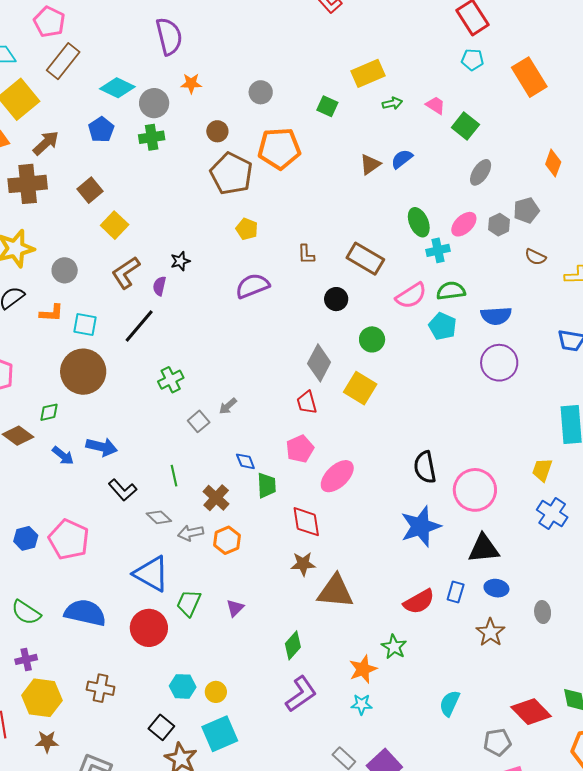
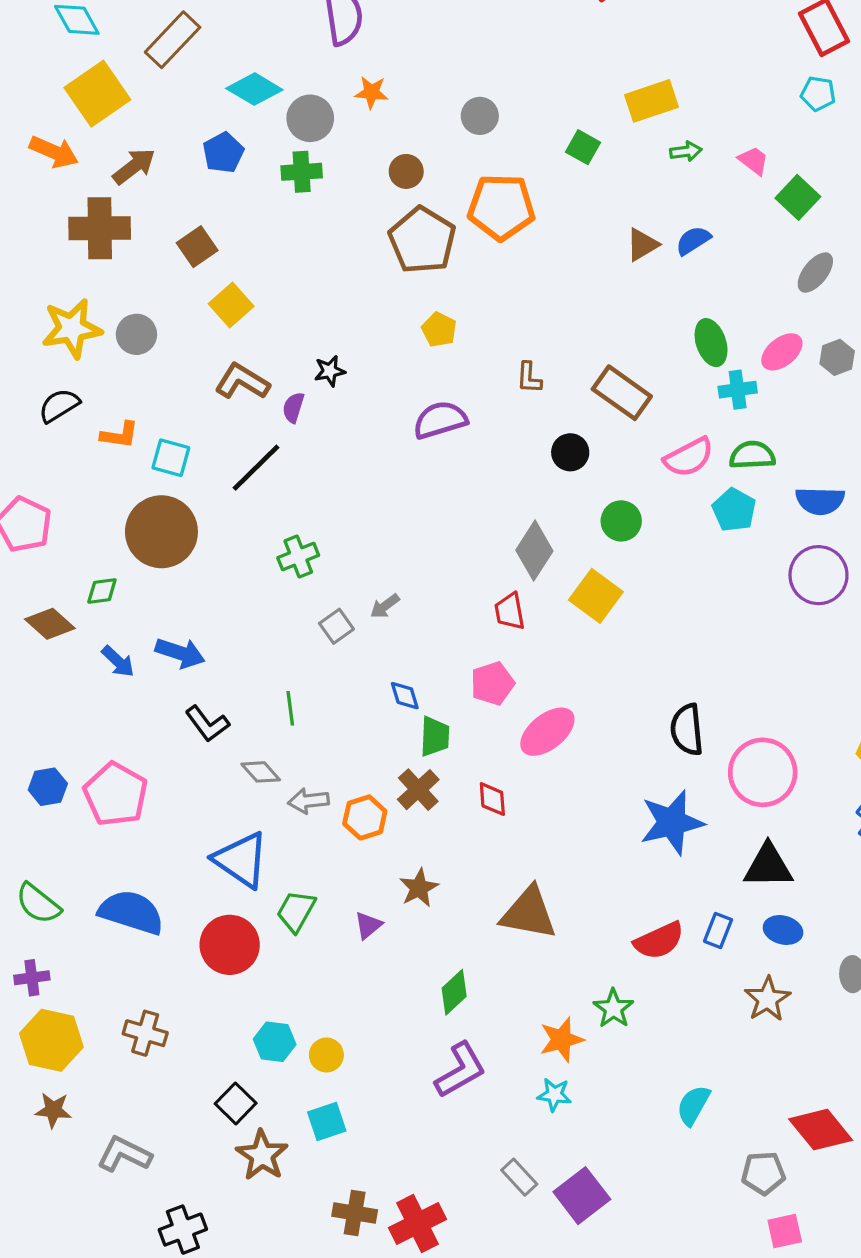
gray circle: (65, 270) -> (136, 334), moved
brown L-shape: (126, 273) -> (242, 382), turned 60
brown cross: (216, 498) -> (418, 790), moved
red diamond: (306, 522) -> (492, 799), size x0.7
brown star: (303, 564) -> (419, 888), moved, turned -30
cyan square: (220, 734) -> (327, 1122), size x0.7

